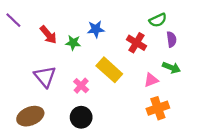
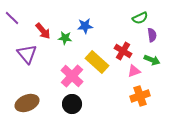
red cross: (136, 43) -> (123, 51), moved
purple triangle: (45, 77) -> (27, 54), moved
pink cross: (81, 86) -> (72, 76), size x1.6

